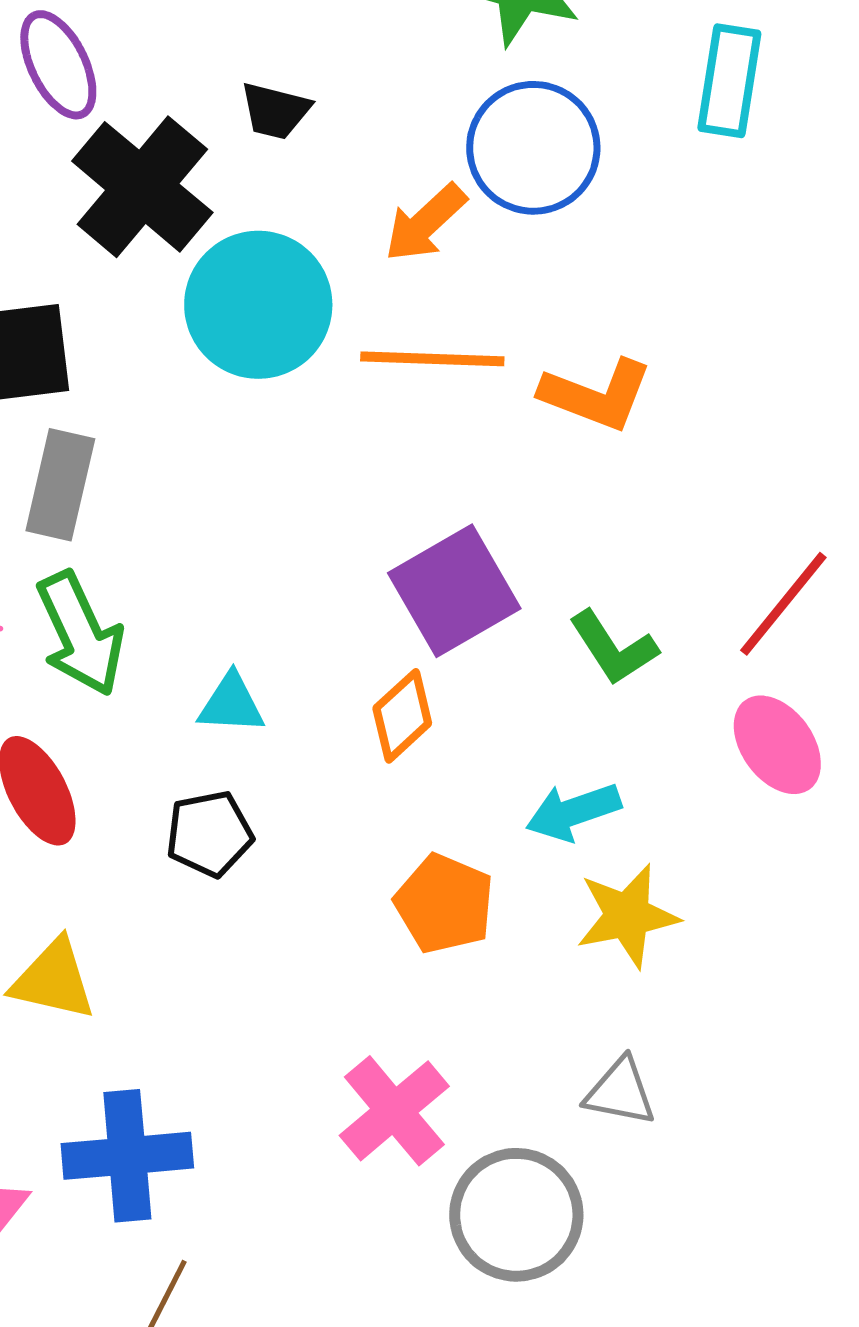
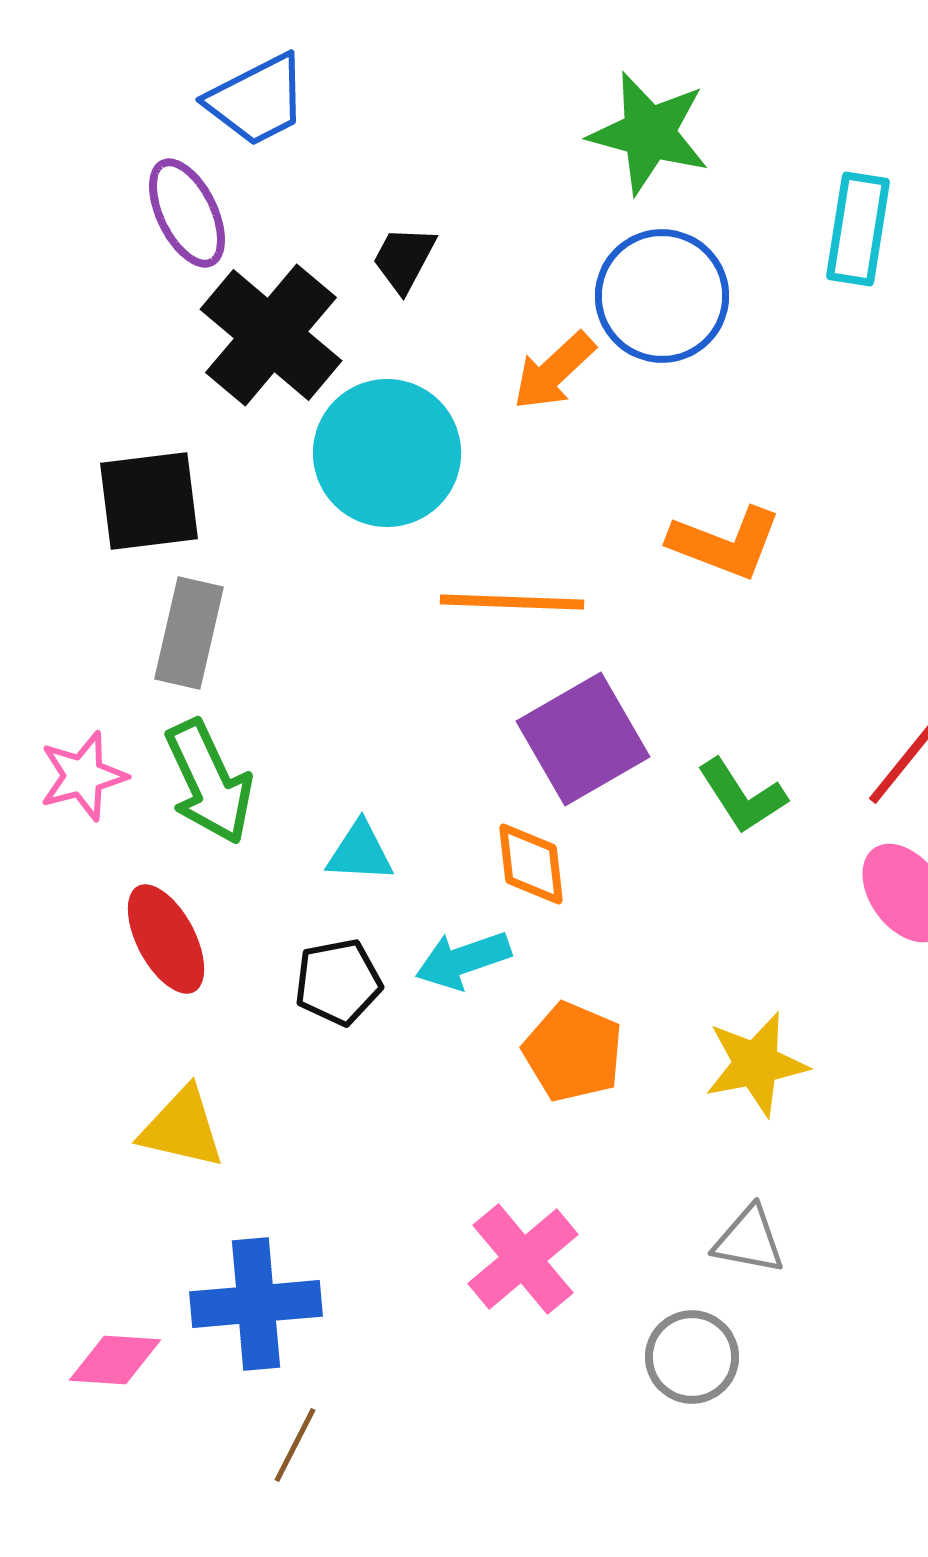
black trapezoid: (275, 111) -> (404, 259), turned 104
orange line: (432, 359) -> (512, 602), moved
orange diamond: (402, 716) -> (531, 864), turned -54
cyan arrow: (573, 812) -> (463, 960), moved
gray circle: (516, 1215) -> (692, 1357), moved, size x0.7

